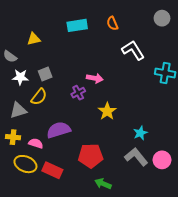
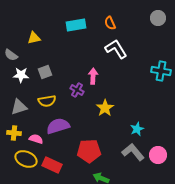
white L-shape: (133, 50) -> (116, 49), moved
pink arrow: (95, 78) -> (93, 76), turned -98
purple cross: (78, 93) -> (77, 90), turned -32
yellow semicircle: (39, 97) -> (47, 101), moved, turned 42

